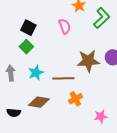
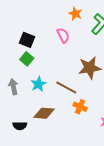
brown line: (63, 78) -> (66, 87), turned 35
orange cross: (75, 99) -> (80, 107), turned -32

